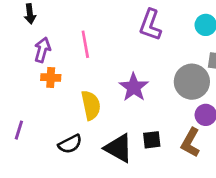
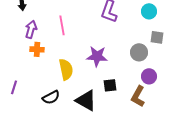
gray circle: (192, 82) -> (139, 52), size x0.7
purple star: (134, 87) -> (97, 56), turned -30
black square: (152, 140) -> (110, 85), moved

